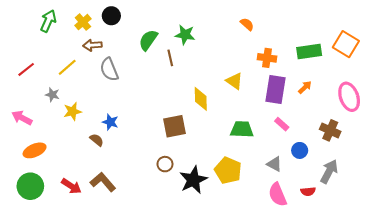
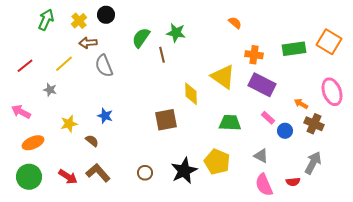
yellow triangle: (234, 81) -> (223, 77), size x1.5
orange arrow: (305, 87) -> (301, 104), moved, turned -104
purple rectangle: (275, 89) -> (262, 85), turned -72
yellow star: (72, 111) -> (69, 124), moved
brown semicircle: (97, 140) -> (92, 141), moved
blue circle: (300, 150) -> (285, 131), moved
brown circle: (165, 164) -> (145, 173), moved

